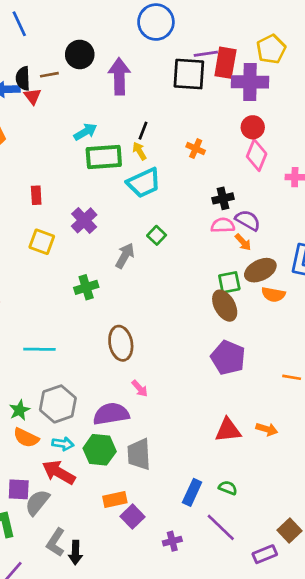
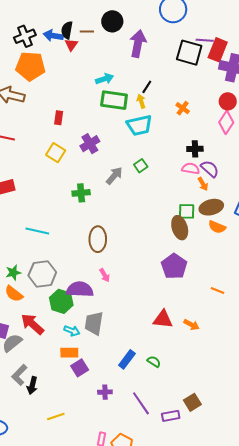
cyan arrow: (63, 444) -> (72, 331), moved
green hexagon: (100, 450) -> (61, 301), moved
purple line: (221, 527) -> (141, 403), moved

